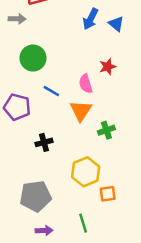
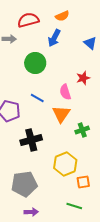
blue arrow: (91, 19) -> (54, 38), moved
green circle: (33, 58) -> (35, 63), moved
black cross: (44, 142) -> (31, 140), size x1.5
green line: (83, 223) -> (74, 206), moved, turned -56

